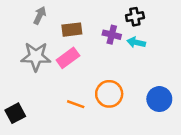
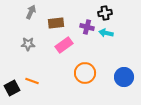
gray star: (36, 57) -> (28, 44), size x0.6
pink rectangle: (68, 58) -> (64, 45), moved
orange line: (76, 104) -> (32, 81), moved

